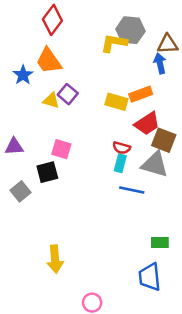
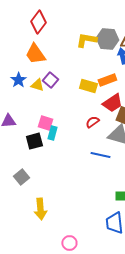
gray hexagon: (130, 30) -> (107, 39), moved
blue star: (23, 75) -> (18, 80), moved
red semicircle: (122, 148) -> (92, 122), turned 128
cyan rectangle: (120, 163) -> (52, 133), moved
gray square: (20, 191) -> (21, 177), moved

